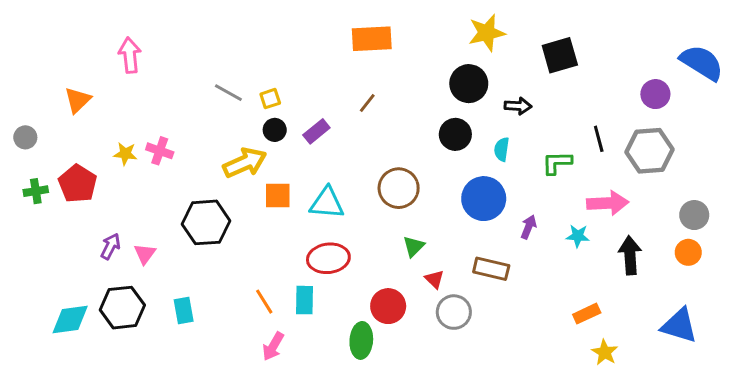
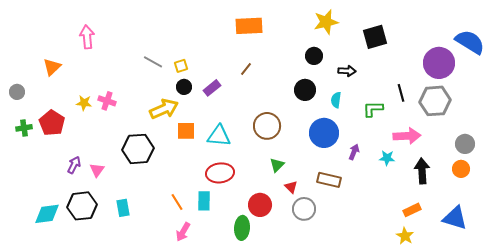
black circle: (469, 84) -> (314, 56), size x0.7
purple circle: (655, 94) -> (439, 63), size x1.6
orange rectangle: (587, 314) -> (412, 210), moved

